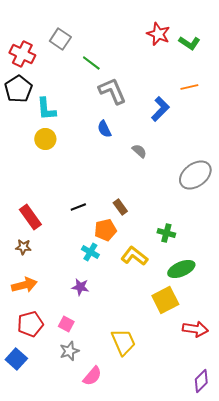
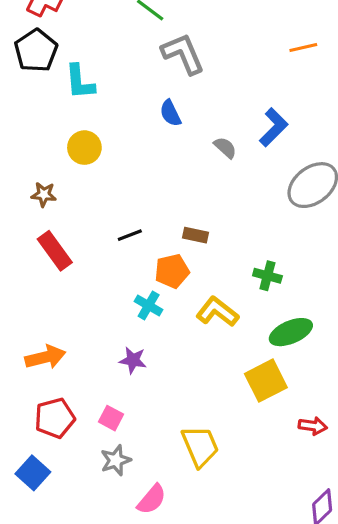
blue L-shape: (160, 109) -> (274, 127), moved
yellow circle: (45, 139) -> (84, 148), moved
brown rectangle: (120, 207) -> (195, 235), turned -42
brown star: (23, 247) -> (44, 194), moved
red arrow: (195, 329) -> (313, 426), size x0.7

